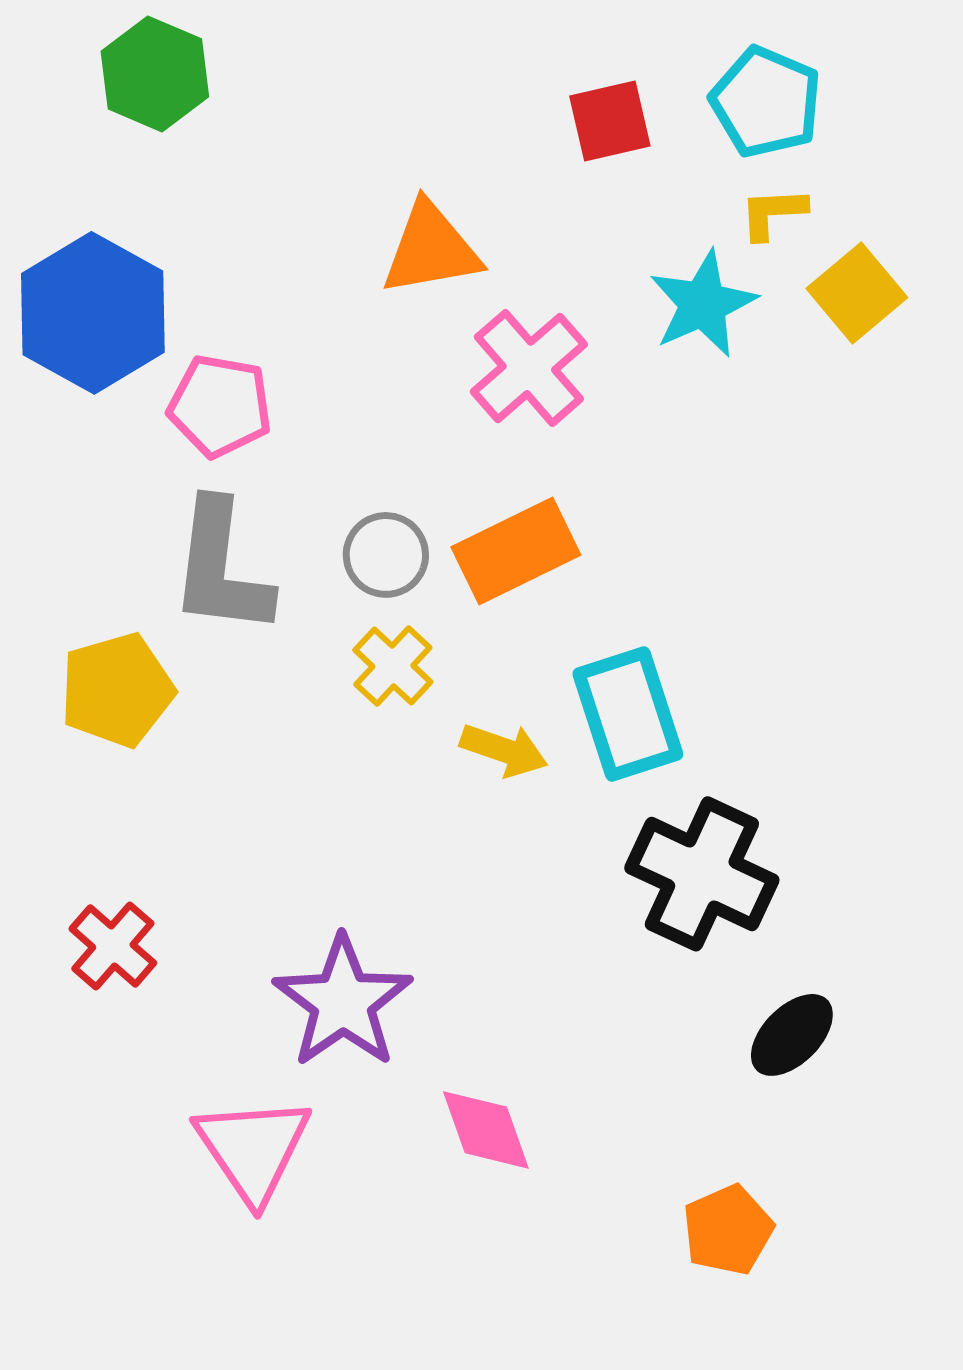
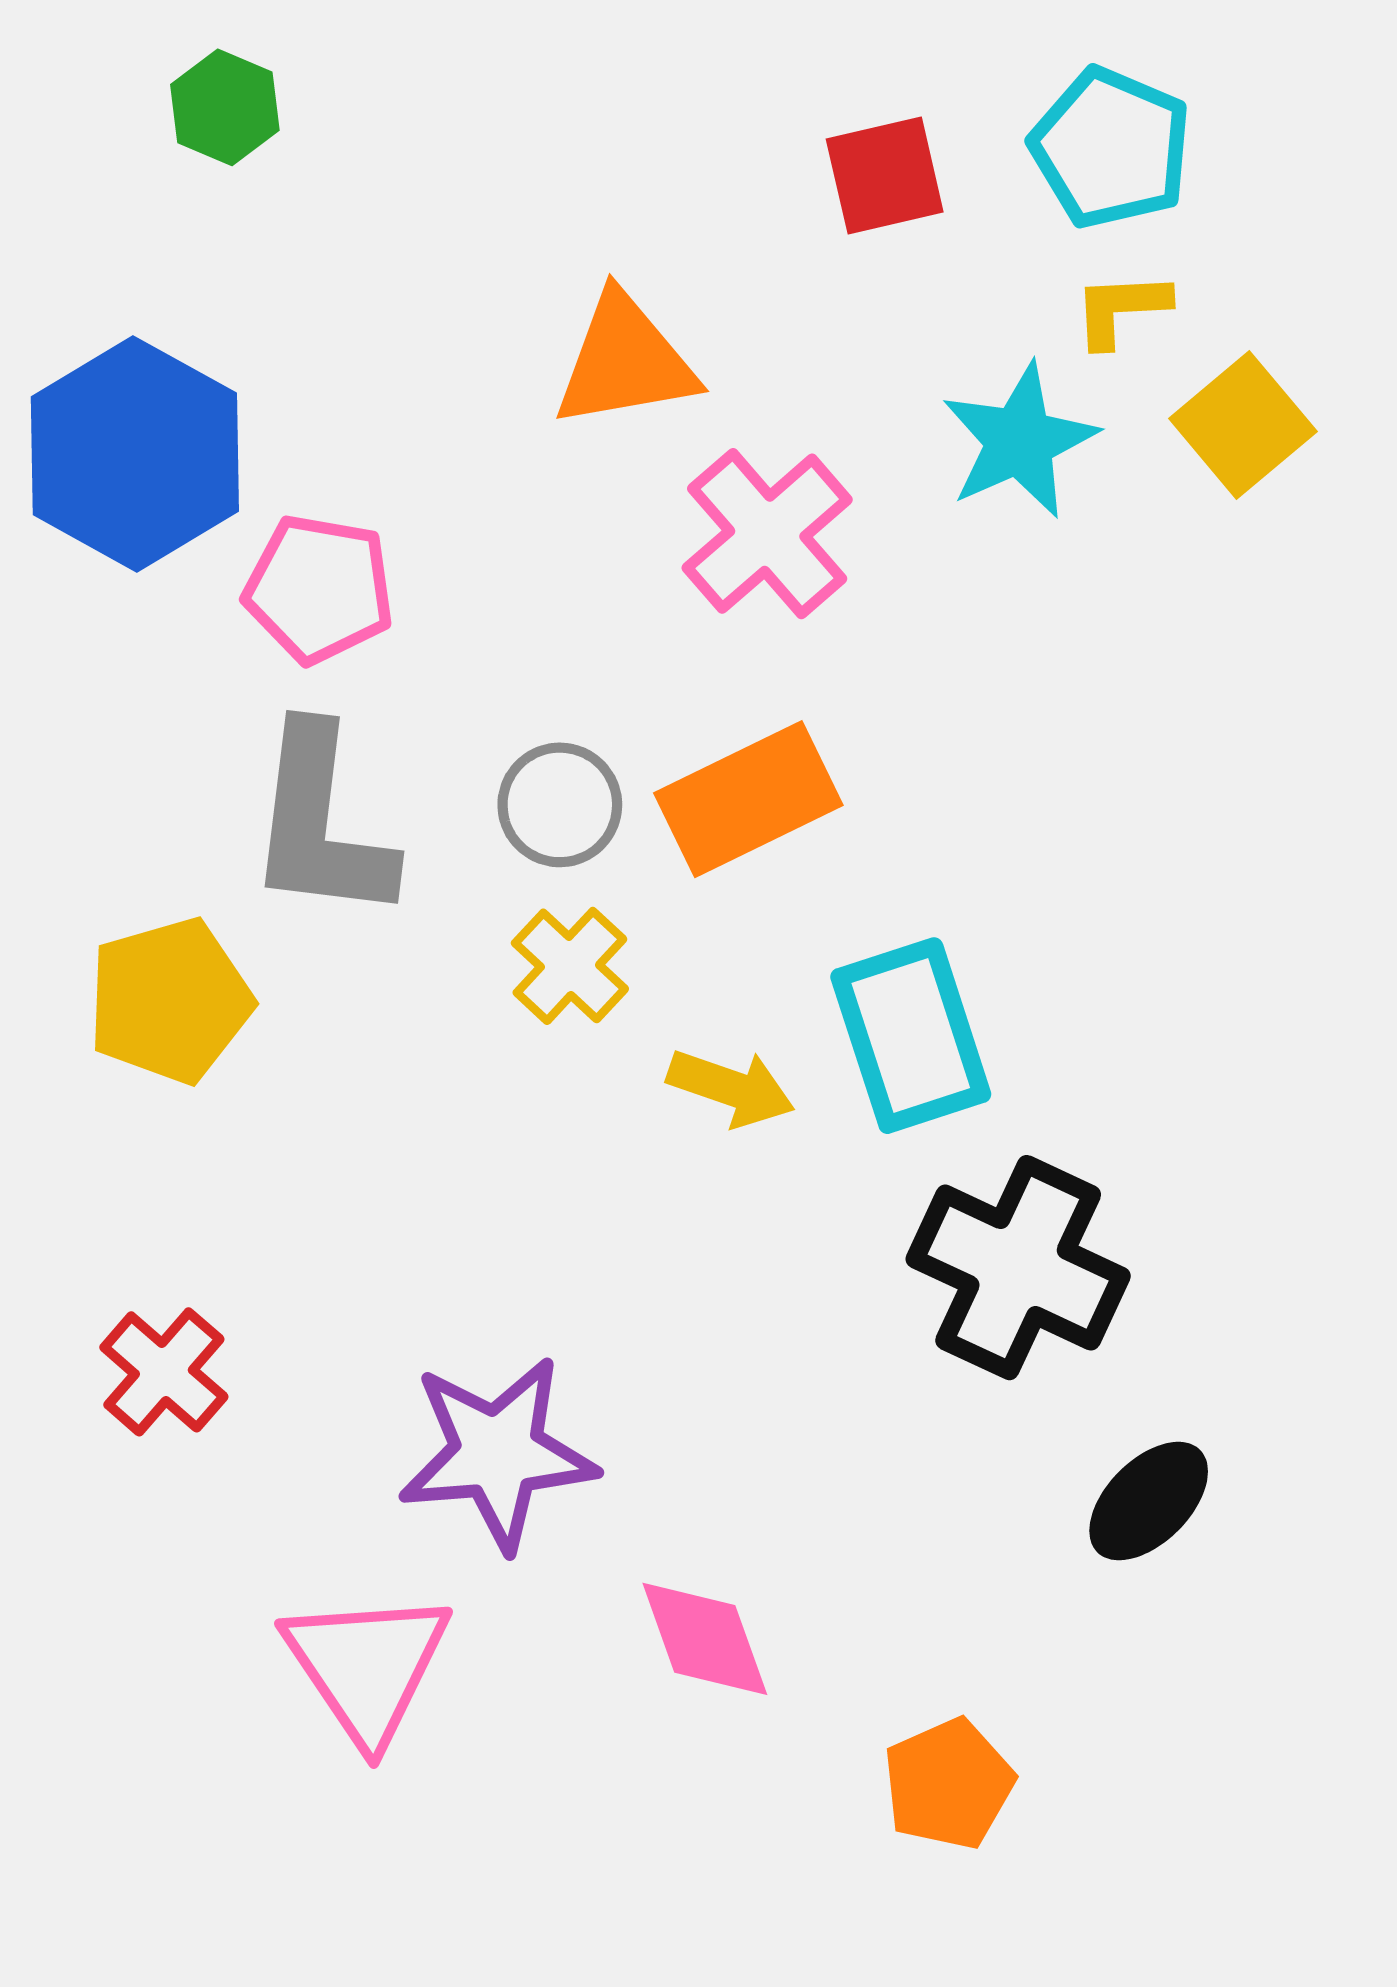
green hexagon: (155, 74) -> (225, 107), size x0.7
purple star: (343, 1002) -> (497, 1453), turned 30
orange pentagon: (728, 1230) -> (949, 1784), moved

